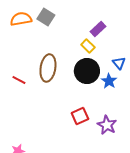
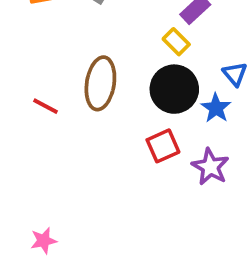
red square: (80, 116) -> (163, 146), moved
purple star: (107, 125) -> (210, 167), moved

